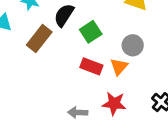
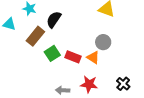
green square: (91, 32) -> (52, 53), moved
orange triangle: (119, 67) -> (93, 57), turned -40

